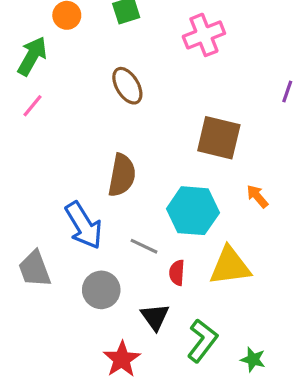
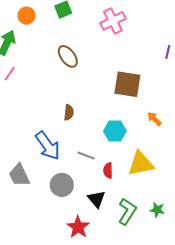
brown semicircle: (122, 175) -> (69, 112), size x0.6
cyan hexagon: (193, 211) -> (115, 131), size x0.7
green star: (253, 359) -> (157, 210), moved

